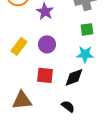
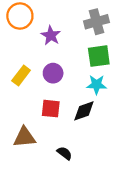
green square: (87, 29) -> (99, 56), size x1.5
black semicircle: (68, 106) -> (64, 153), moved

